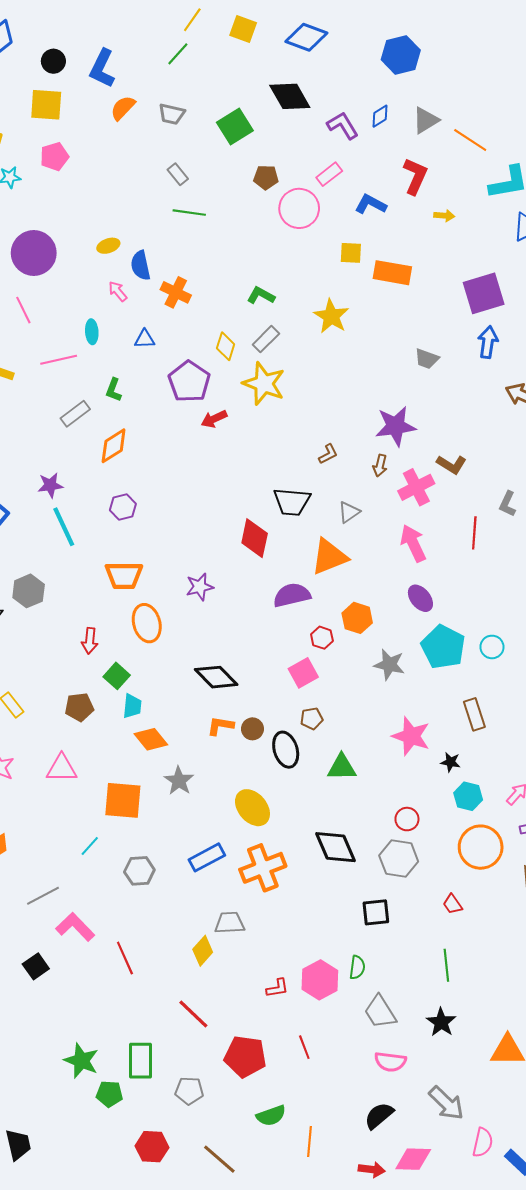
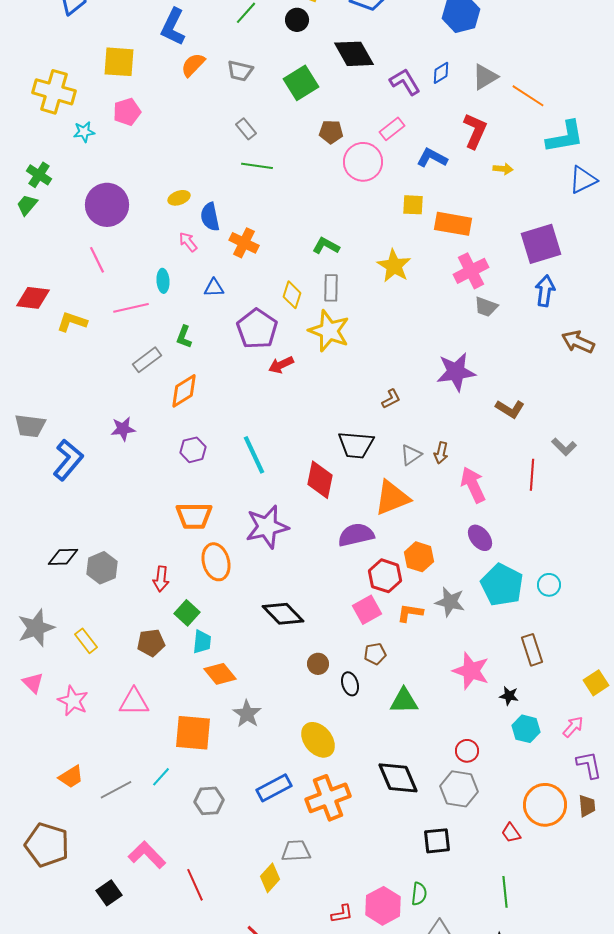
black circle: (53, 61) -> (297, 20), moved
gray rectangle: (266, 339) -> (331, 288), turned -44
brown arrow: (380, 466) -> (441, 453), moved
pink cross: (416, 487) -> (471, 271), moved
gray L-shape: (508, 504) -> (564, 447), turned -70
cyan line: (64, 527) -> (254, 455), moved
purple star: (200, 587) -> (267, 527), size x1.6
gray hexagon: (29, 591) -> (102, 568), moved
red hexagon: (322, 638) -> (385, 576), size x1.5
orange L-shape: (220, 726) -> (410, 613), moved
black ellipse: (286, 750) -> (350, 684), size x0.7
orange circle: (481, 847) -> (545, 805), moved
gray line: (43, 896) -> (116, 790), moved

